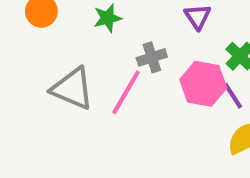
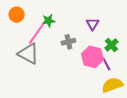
pink line: (126, 92) -> (36, 34), moved

